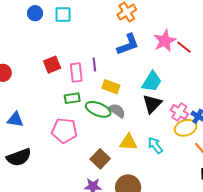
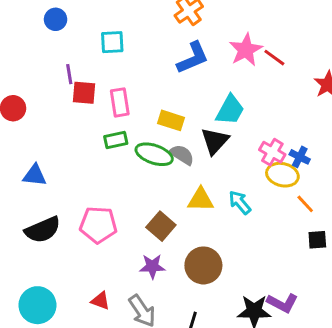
cyan square: (63, 15) -> (112, 42), moved
red square: (52, 65) -> (84, 93), turned 30
purple line: (94, 65) -> (69, 74), moved
black triangle: (152, 104) -> (215, 141), moved
yellow ellipse: (186, 128) -> (282, 175), turned 35
pink pentagon: (64, 131) -> (98, 225), moved

